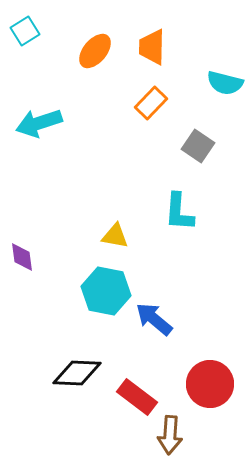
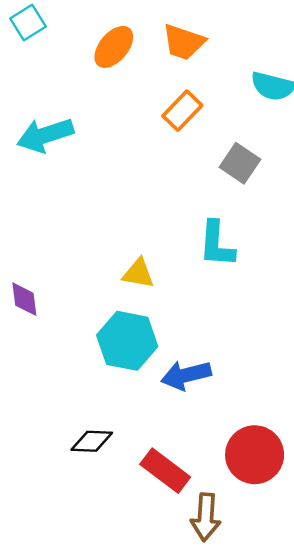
orange trapezoid: (152, 47) -> (184, 42), turned -72
blue arrow: (154, 319) -> (186, 375), turned -54
black diamond: (77, 373) -> (92, 441), size x0.7

